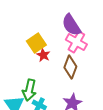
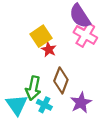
brown diamond: (70, 67) -> (61, 80), moved

